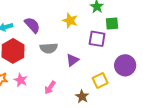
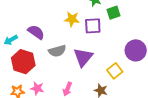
purple square: (97, 39) -> (93, 26), moved
purple triangle: (72, 60) -> (83, 57), size x1.5

